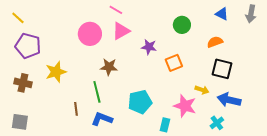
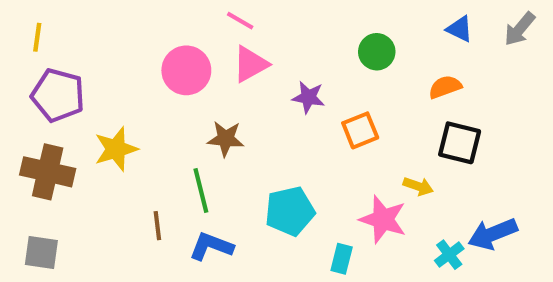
gray arrow: (251, 14) -> (520, 29), turned 30
yellow line: (18, 18) -> (37, 37), turned 56
brown cross: (23, 83) -> (48, 172), size x1.4
blue arrow: (229, 100) -> (493, 234), moved, turned -35

